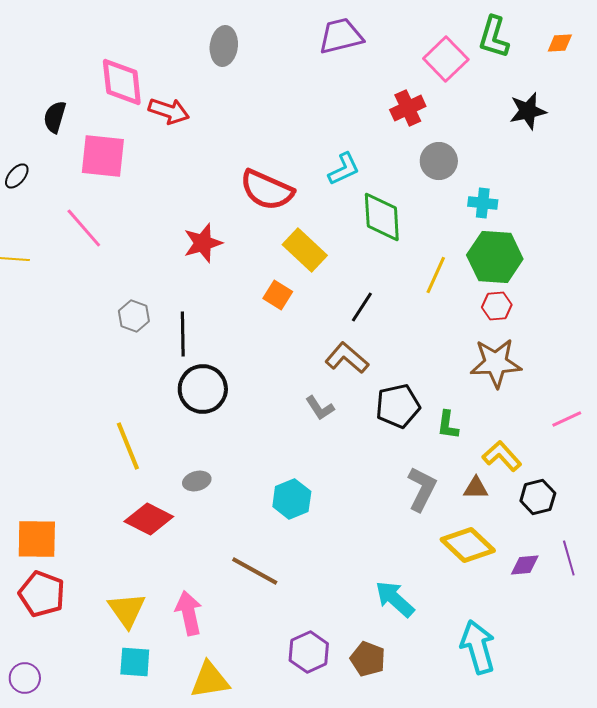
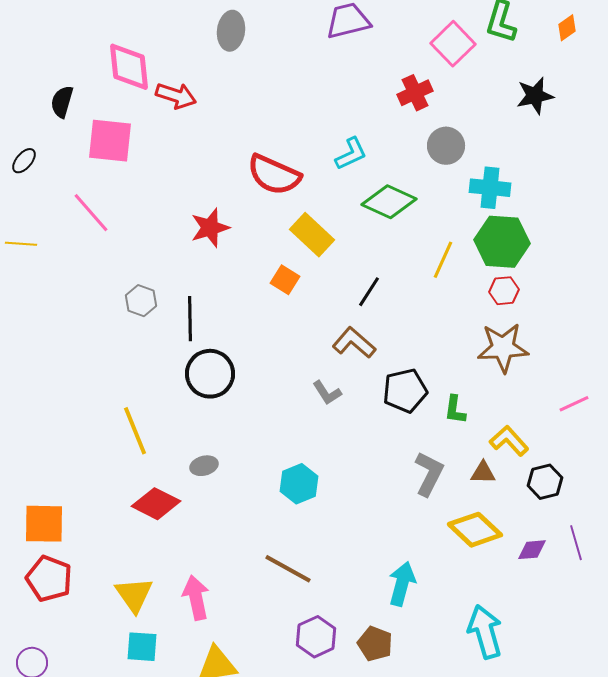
orange diamond: (560, 43) -> (567, 28), turned -32
cyan cross: (483, 203) -> (490, 188), size x1.4
green diamond: (382, 217) -> (389, 202), turned -62
brown line: (255, 571) -> (288, 569), moved
cyan arrow: (395, 599) -> (402, 584), turned 63

